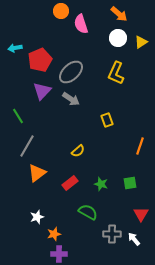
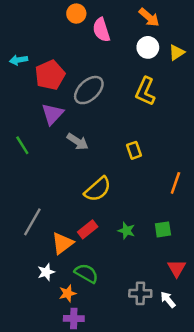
gray arrow: (71, 99) -> (78, 142), moved
gray line: (27, 146) -> (32, 222), moved
yellow semicircle: (78, 151) -> (98, 189), size x1.6
orange triangle: (37, 173) -> (62, 243), moved
green semicircle: (88, 212) -> (86, 273), moved

